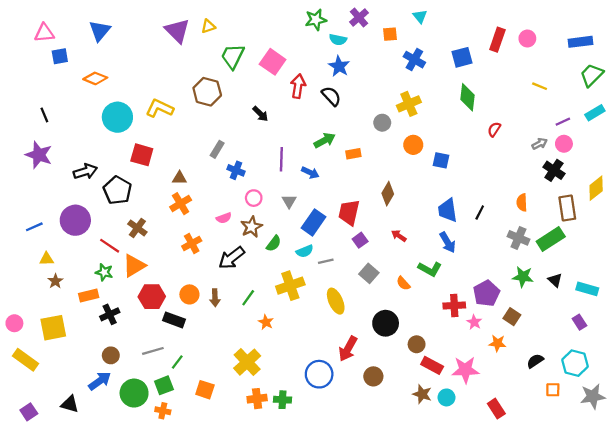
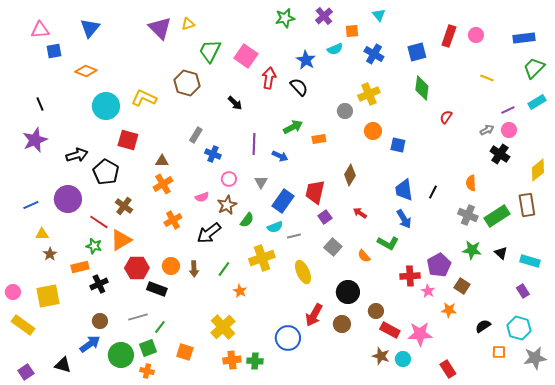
cyan semicircle: (338, 40) -> (335, 49), moved, turned -35
purple star: (39, 155) -> (35, 140), turned 30
brown rectangle: (567, 208) -> (527, 205), moved
brown circle: (373, 376) -> (342, 324), moved

